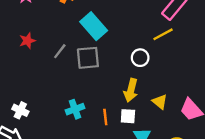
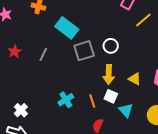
yellow line: (163, 34) -> (143, 20), moved
gray square: (88, 58) -> (84, 51), moved
white cross: (20, 110) -> (21, 110), turned 32
white square: (128, 116) -> (111, 96), turned 32

